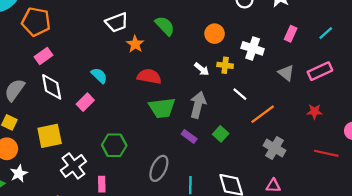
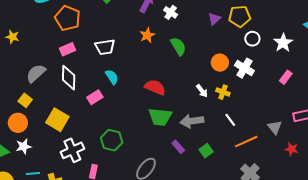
white trapezoid: (117, 22) -> (105, 47), moved
orange star: (135, 44) -> (147, 35), moved
white cross: (253, 48) -> (244, 68), moved
gray triangle: (286, 73) -> (275, 127), moved
gray arrow: (198, 105) -> (192, 121), turned -125
yellow square: (50, 136) -> (57, 120), turned 30

